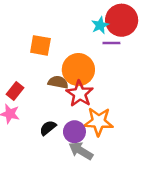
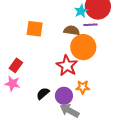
orange circle: (78, 70) -> (83, 47), moved
brown semicircle: (58, 82) -> (72, 30), moved
orange star: (99, 122) -> (83, 87), size x0.6

